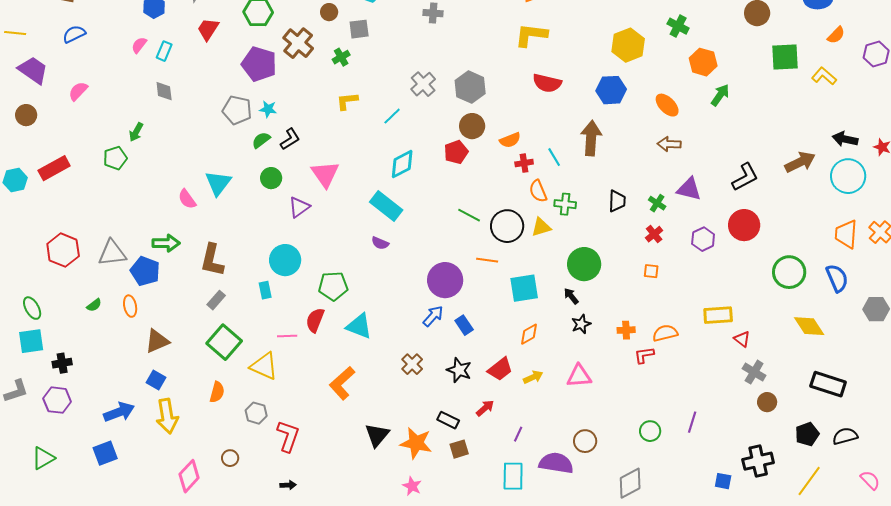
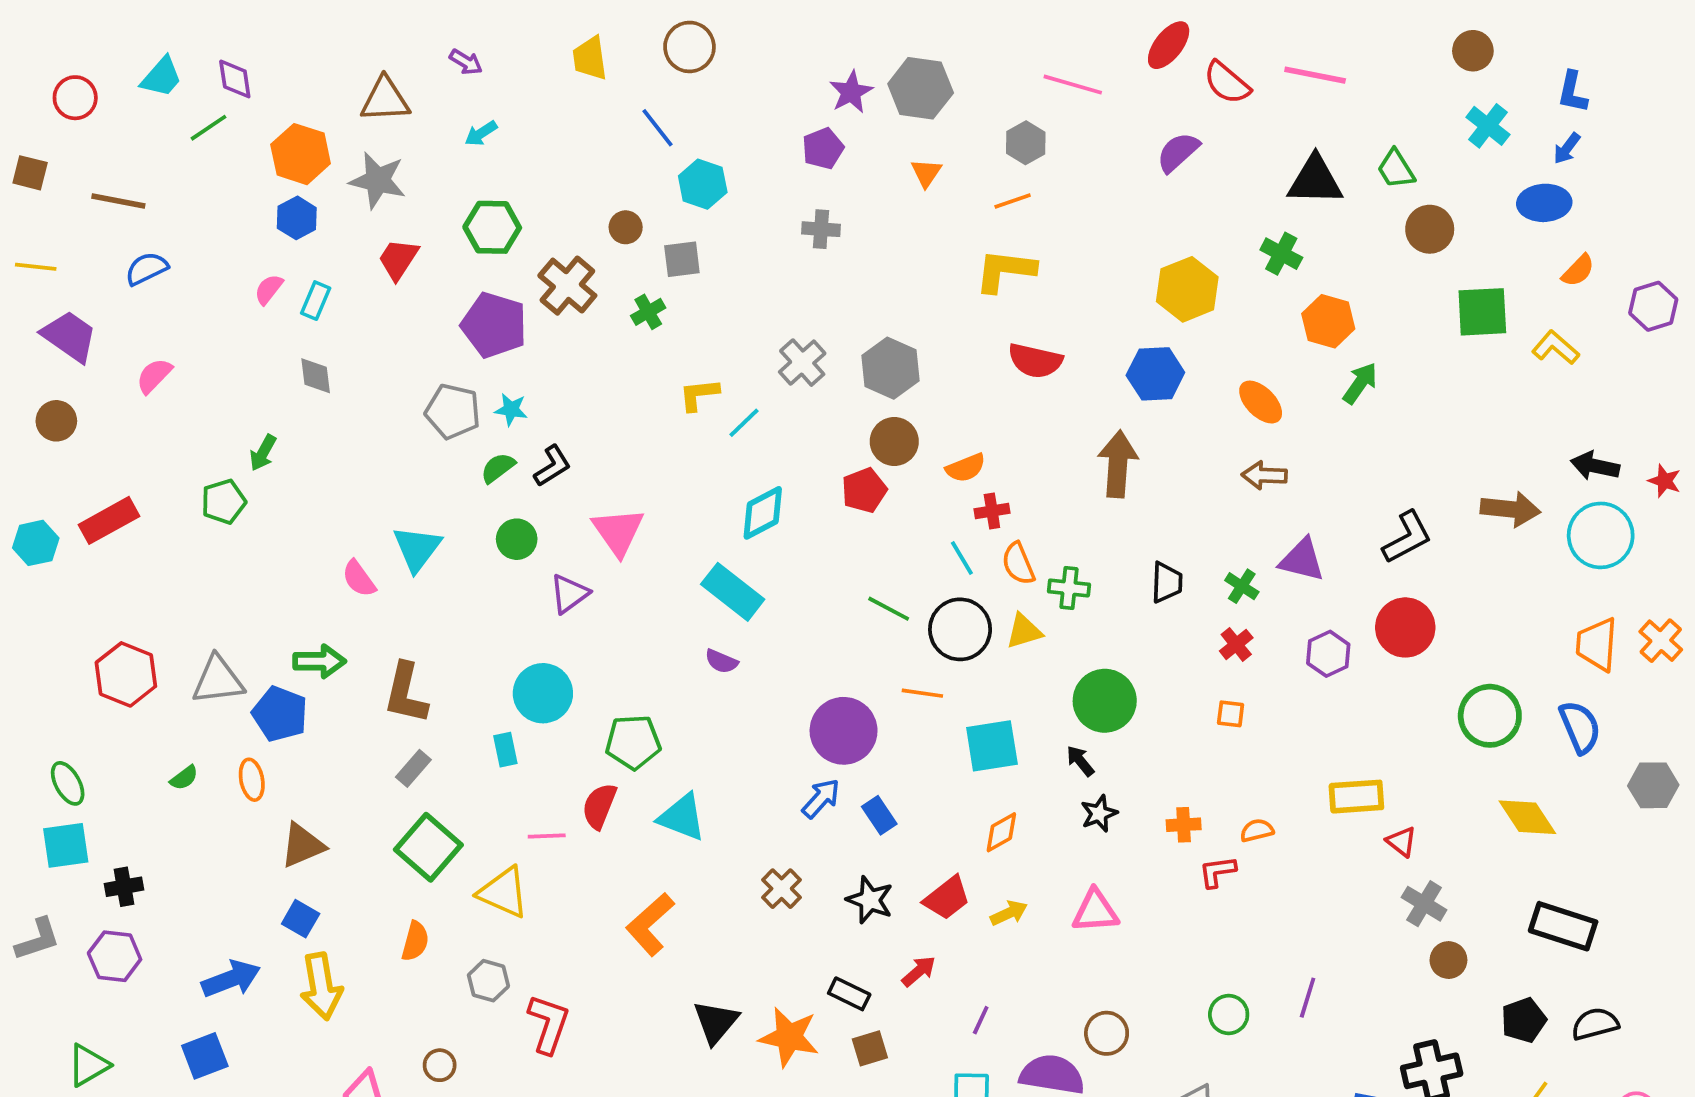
yellow L-shape: (347, 101) -> (699, 395), moved
cyan line: (554, 157) -> (962, 558), moved
brown arrow: (800, 162) -> (1510, 509), turned 32
orange semicircle: (665, 333) -> (1257, 830), size x0.7

